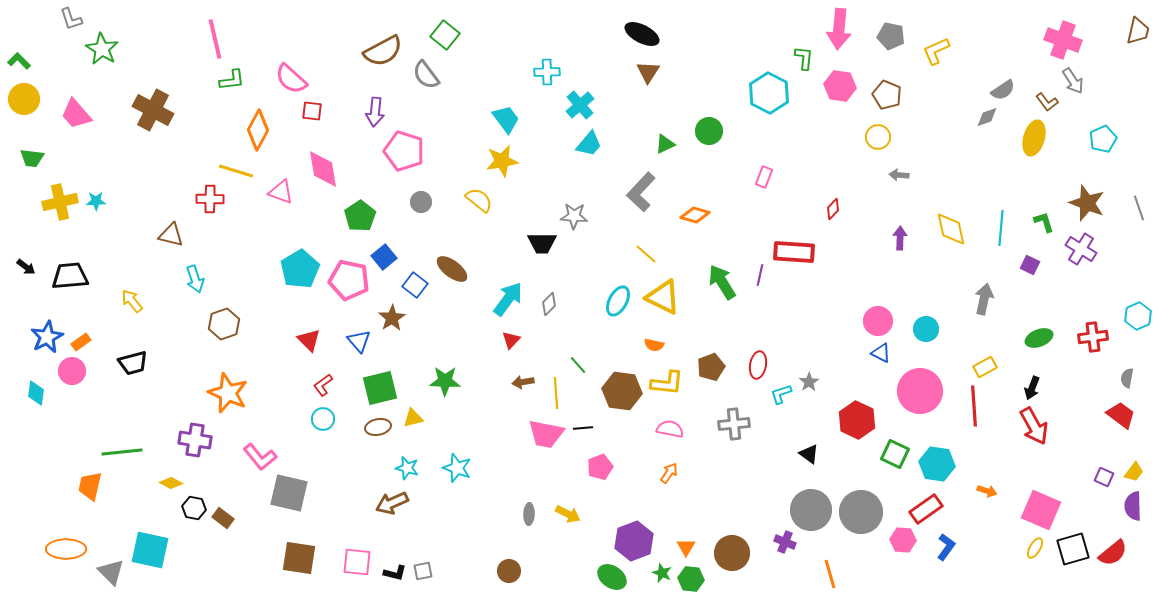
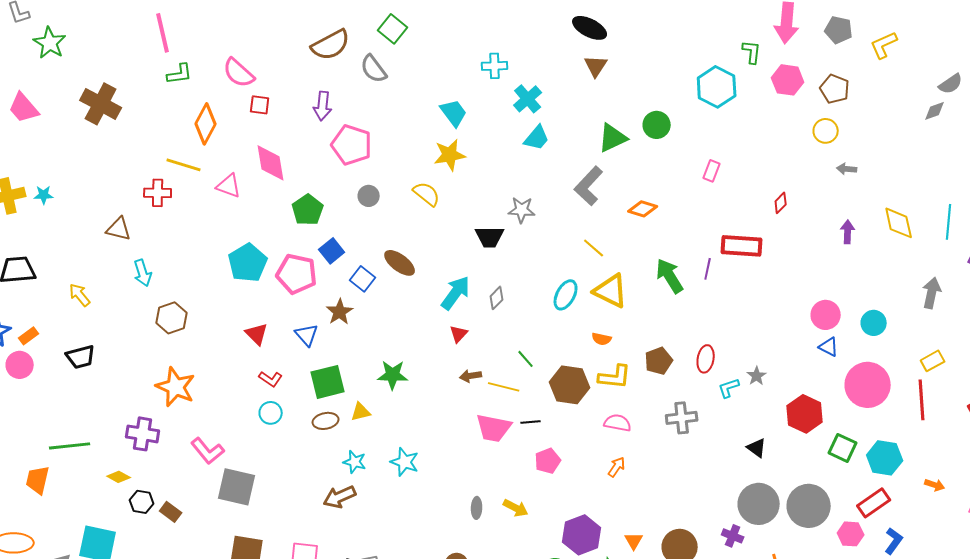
green triangle: (665, 144) -> (613, 138), size x1.5
red L-shape: (323, 385) -> (271, 379), turned -110
yellow line: (556, 393) -> (504, 387), turned -72

